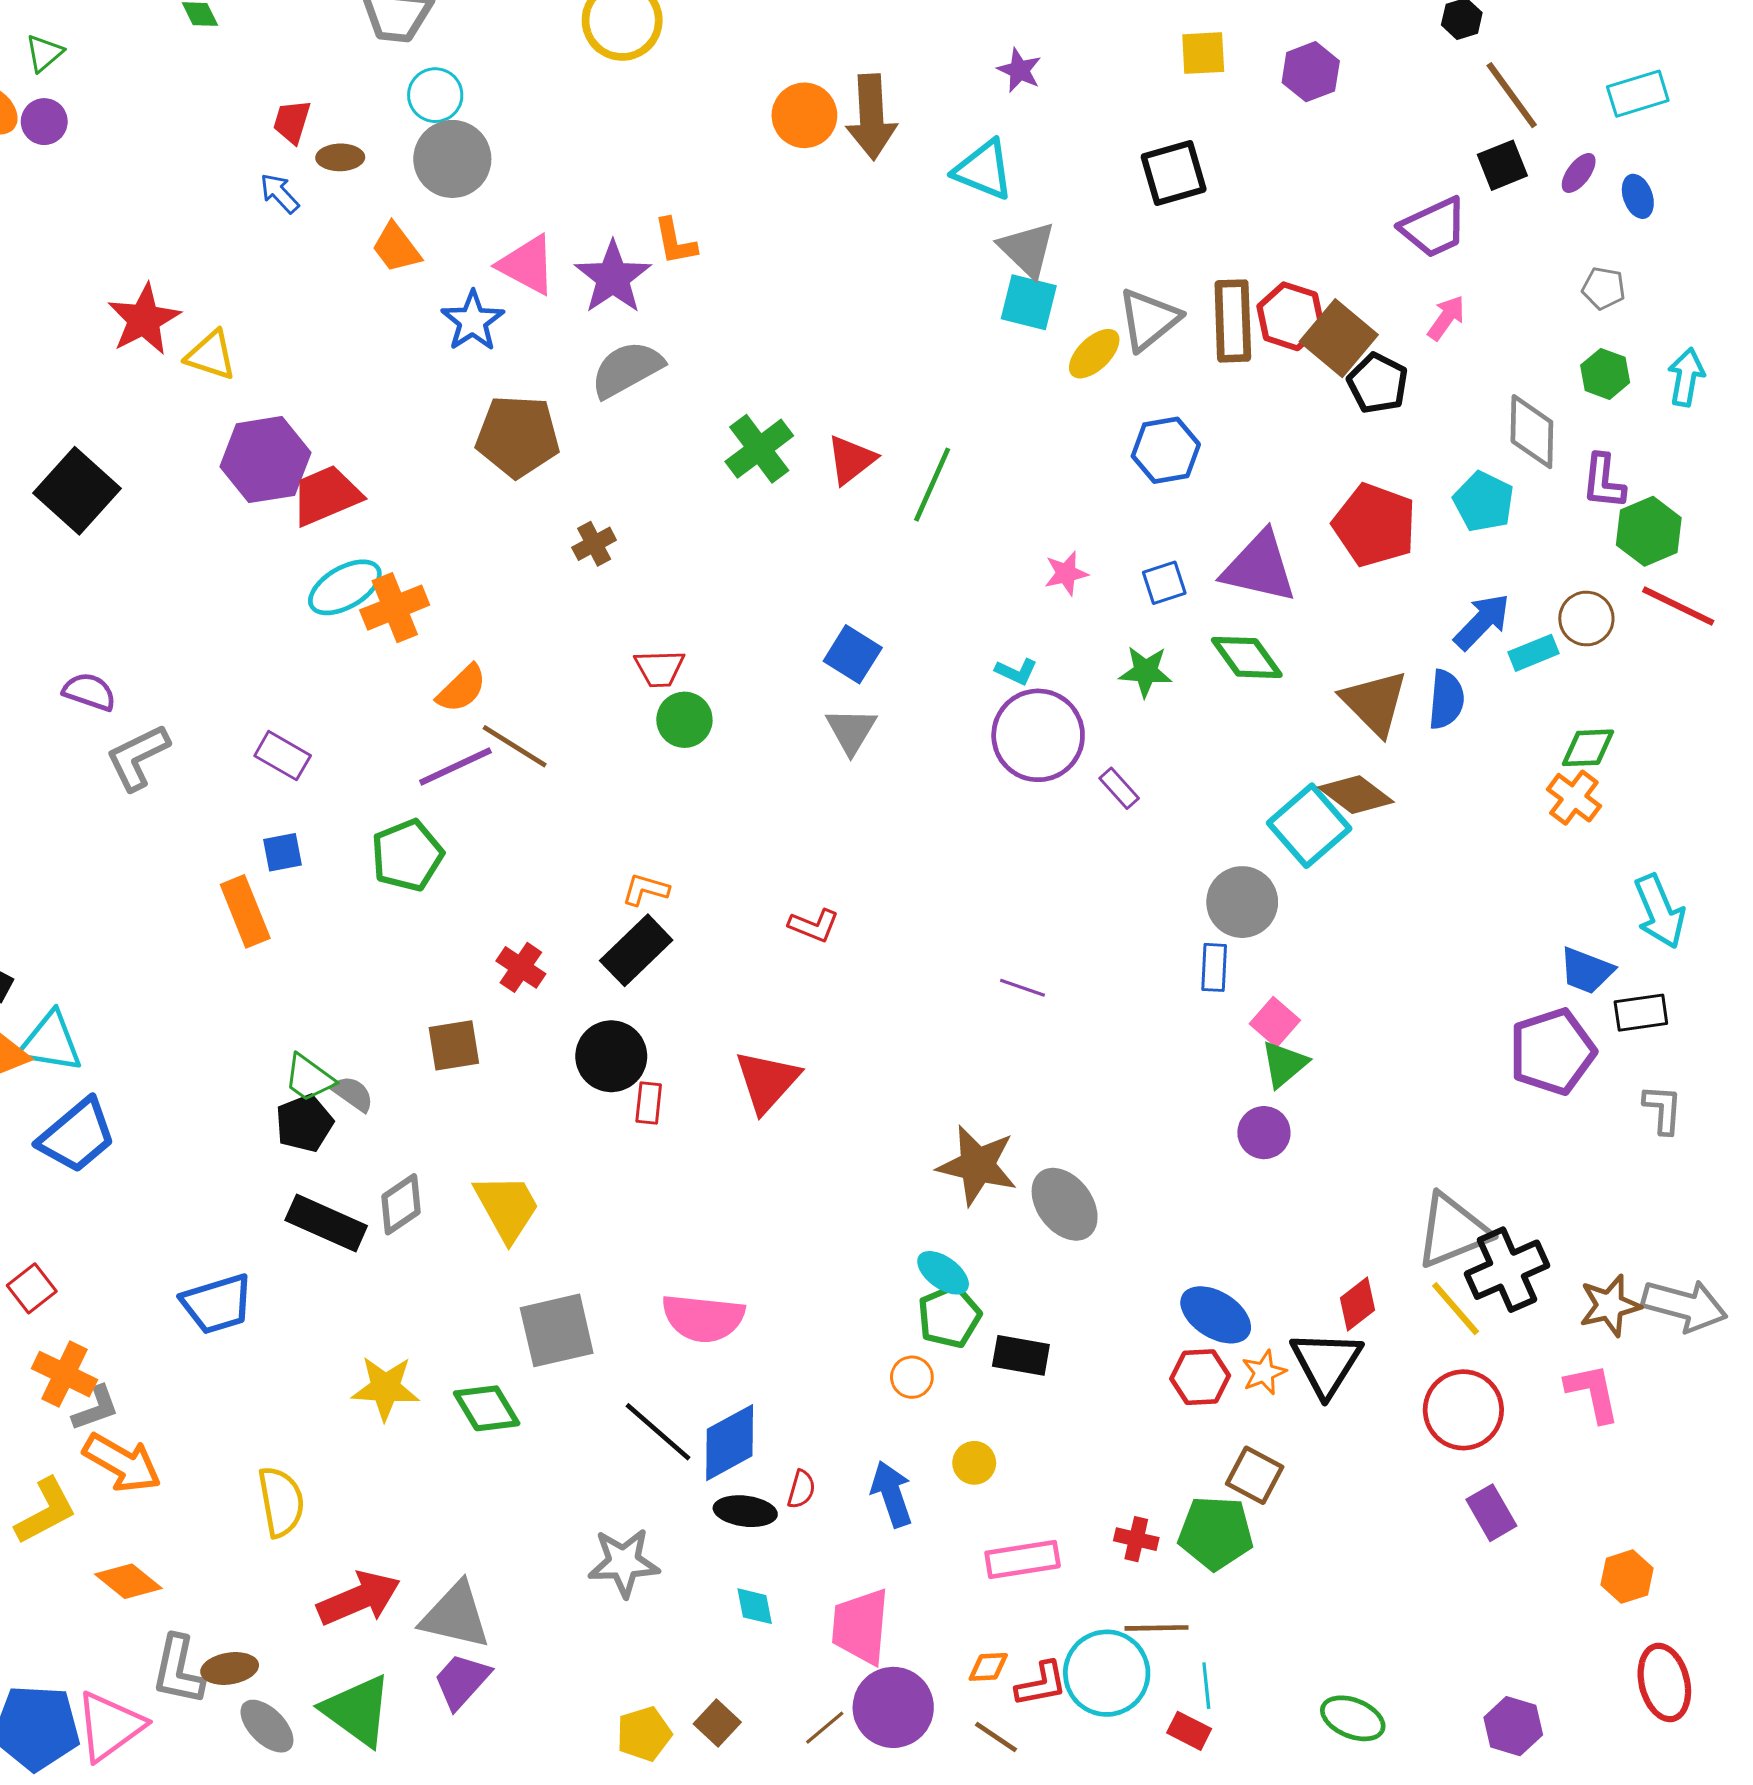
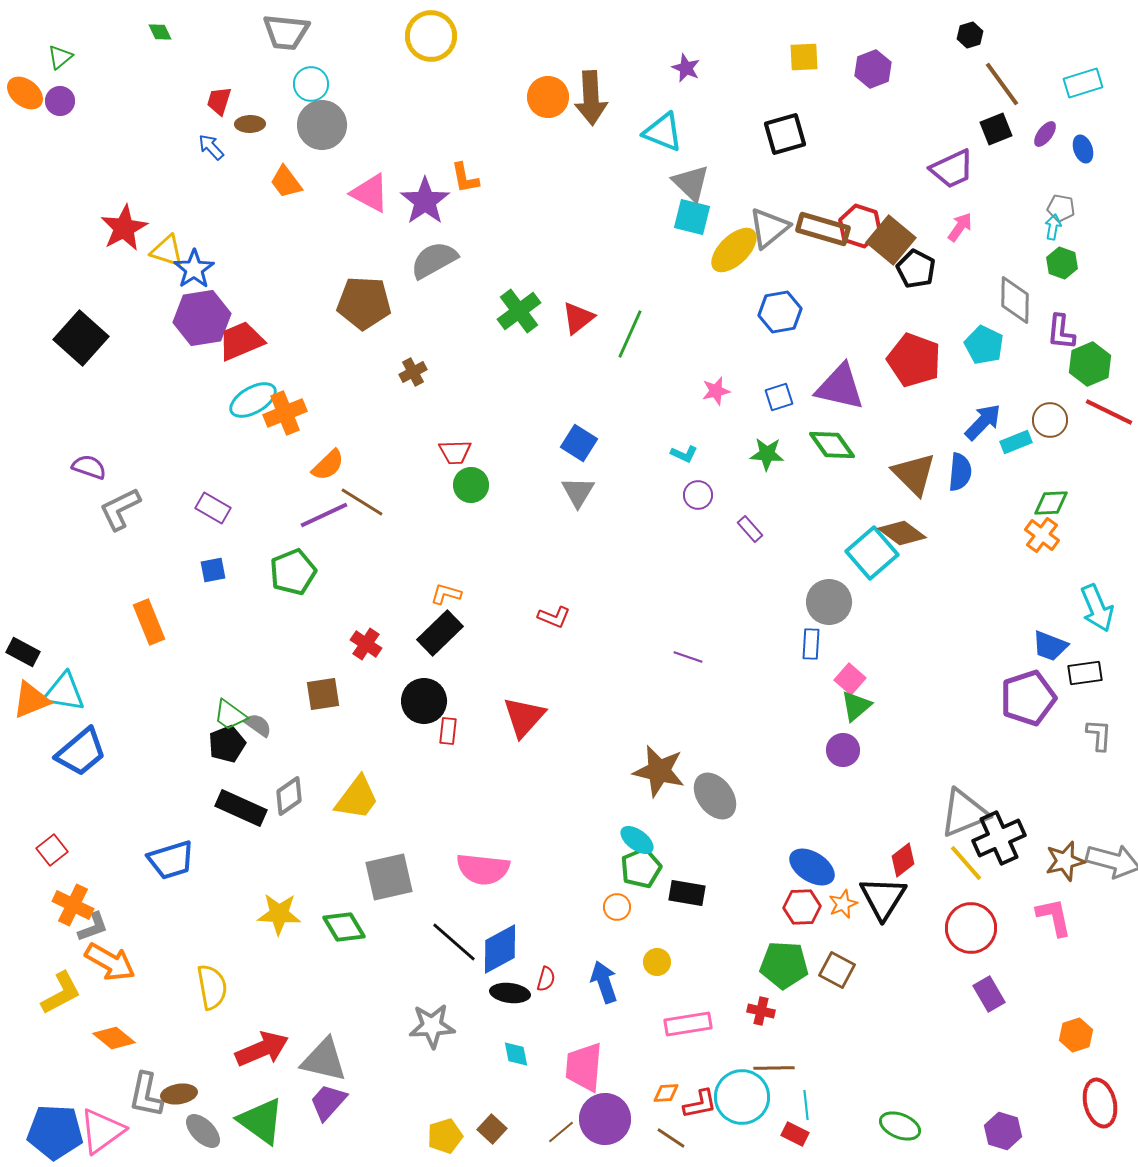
blue star: (473, 321) -> (194, 269), moved
brown rectangle: (1233, 321) -> (823, 229), turned -72
yellow ellipse: (1094, 354) -> (734, 250), size x1.4
cyan arrow: (1686, 377) -> (1053, 227), moved, size x0.7
purple circle: (1038, 735) -> (698, 495), size x0.5
orange rectangle: (245, 911) -> (149, 622), moved
yellow trapezoid: (507, 1207) -> (357, 798), turned 66
green pentagon: (1216, 1533) -> (784, 965), moved

